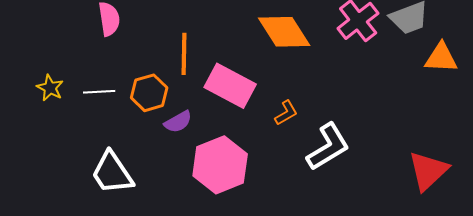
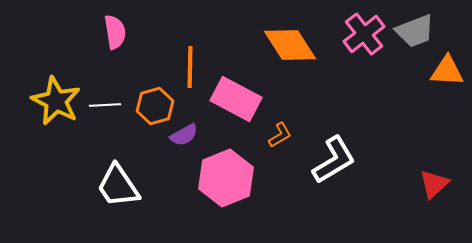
yellow star: (50, 88) -> (56, 101), size x1.8
orange L-shape: (286, 113) -> (280, 135), moved
red triangle: (428, 171) -> (434, 184), size x0.7

